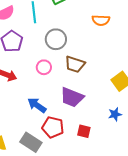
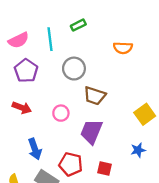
pink circle: (44, 67) -> (61, 113), moved
purple trapezoid: (72, 97) -> (91, 132), turned 90
blue arrow: (37, 105) -> (35, 149), moved, turned -144

